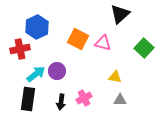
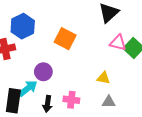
pink triangle: (103, 43) -> (118, 43), moved
cyan arrow: (36, 74) -> (28, 88), moved
pink cross: (84, 98) -> (71, 100), turned 35

